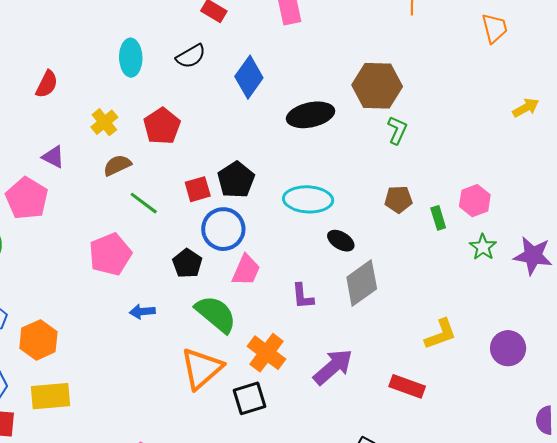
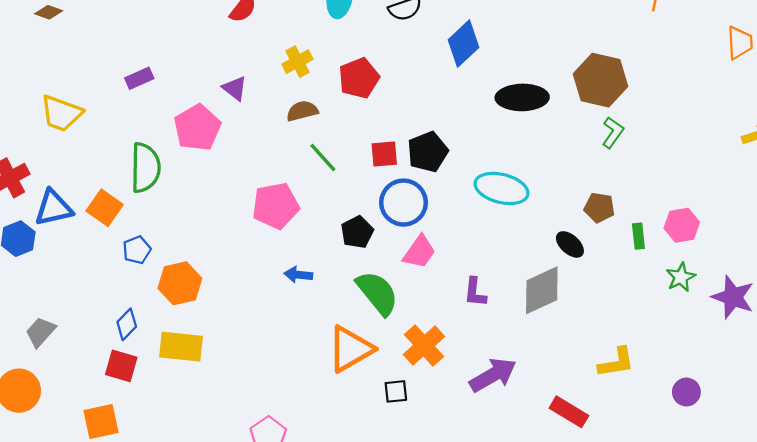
black ellipse: (341, 241) -> (570, 244), moved
purple circle: (508, 348) -> (686, 392), size x0.7
black square: (249, 398) -> (396, 391), size x0.7

